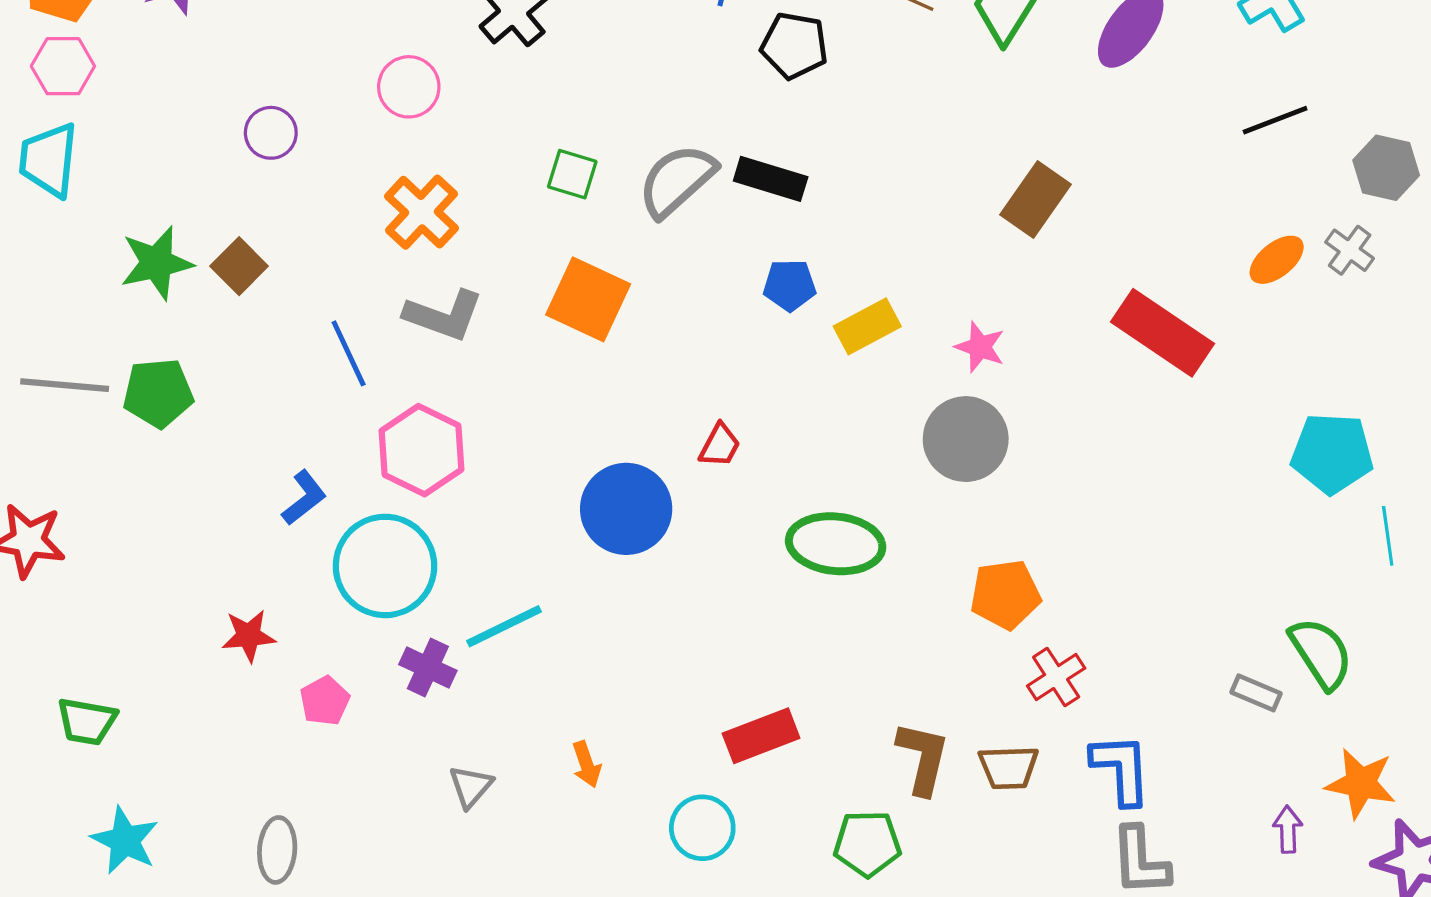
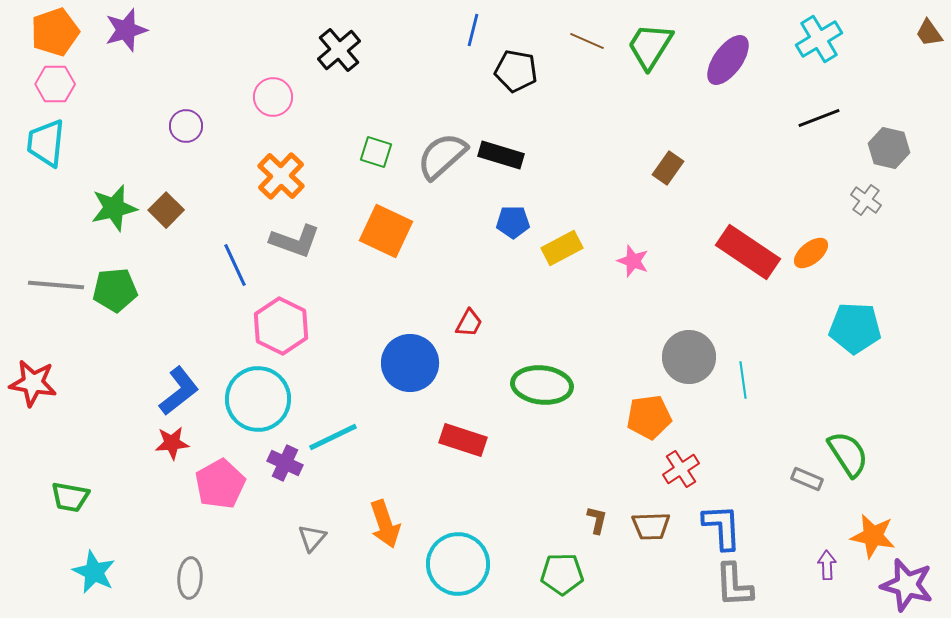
brown rectangle: (1035, 199) -> (668, 168), size x0.7
orange ellipse: (1277, 260) -> (811, 253), moved
gray circle: (966, 439) -> (689, 357), moved
blue L-shape: (304, 498) -> (179, 391), moved, size x1.4
cyan line: (1388, 536) -> (743, 380), moved
pink pentagon: (325, 701) -> (220, 484), size x1.6
red rectangle: (761, 736) -> (463, 440), moved, turned 39
brown L-shape: (923, 758) -> (597, 520), size x0.6
orange arrow: (587, 764) -> (385, 524), size x1.6
cyan circle: (702, 828) -> (458, 564), size x1.5

